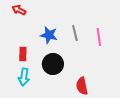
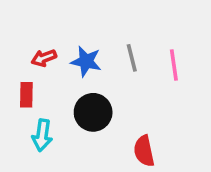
red arrow: (19, 10) -> (44, 58), moved, turned -48
red rectangle: (23, 54) -> (26, 95), moved

